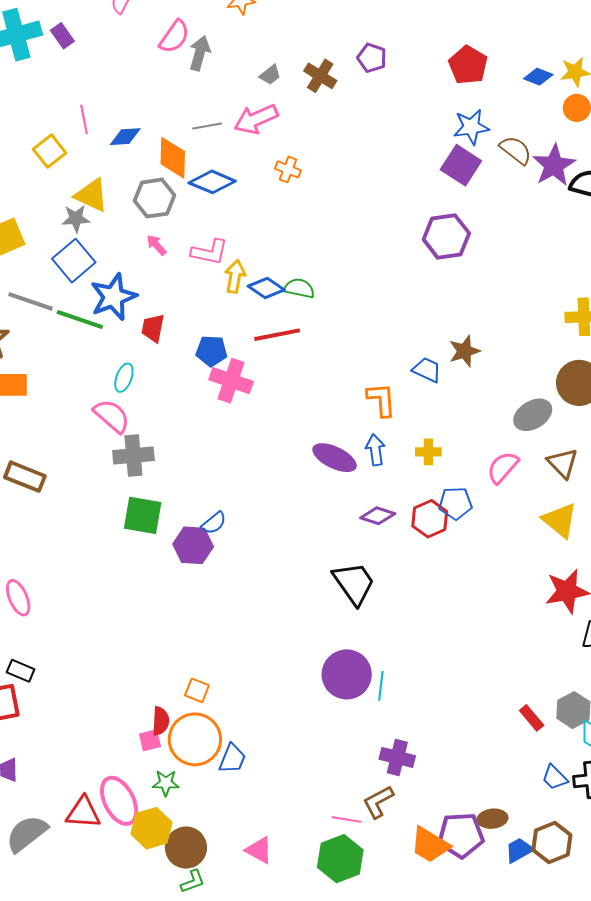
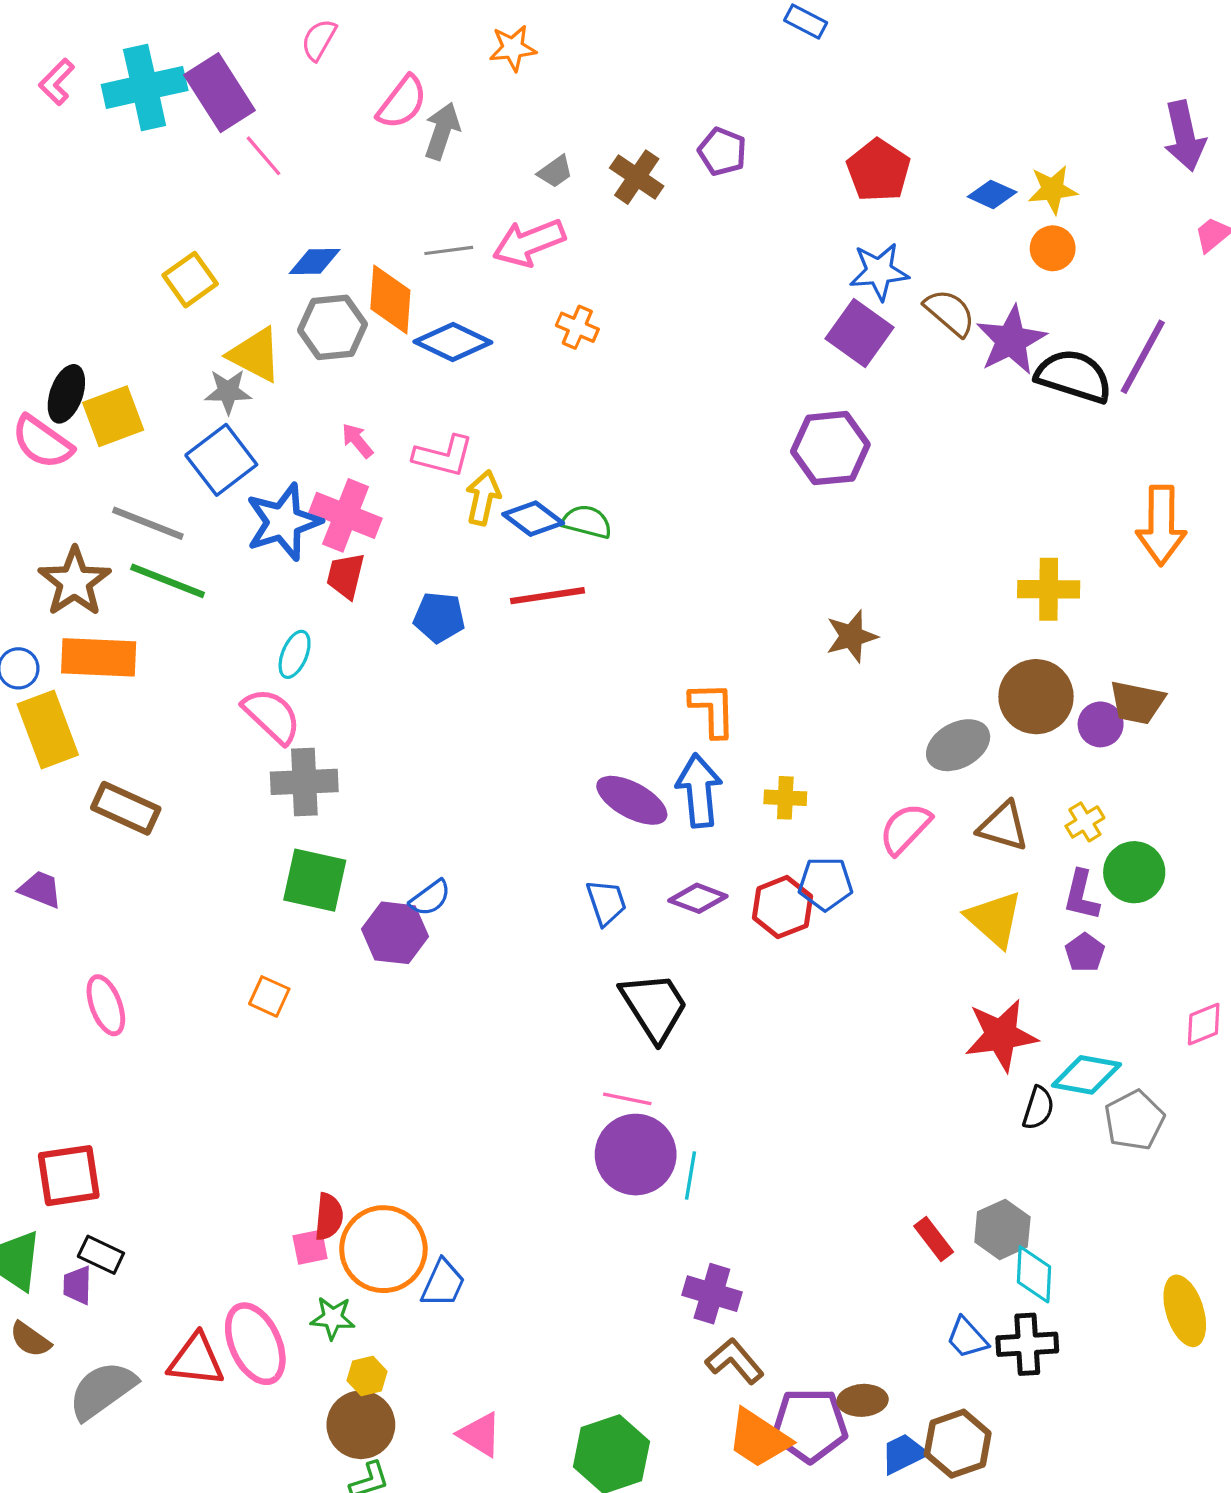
purple rectangle: (62, 36) -> (220, 93), size x1.8
pink line: (84, 119) -> (264, 156), moved, turned -32
gray hexagon: (154, 198) -> (333, 327), moved
green line: (80, 319) -> (168, 581), moved
blue trapezoid: (427, 370) -> (606, 902), moved, turned 44
pink cross: (231, 381) -> (346, 515), moved
blue arrow: (375, 450) -> (699, 791), size x1.4
brown triangle: (563, 463) -> (1003, 826), turned -32
black rectangle: (21, 671) -> (101, 1255), moved
orange square: (197, 690) -> (269, 996), moved
brown L-shape: (378, 802) -> (735, 1361), moved, turned 75
pink line: (346, 819) -> (627, 1099), moved
yellow hexagon: (152, 828) -> (367, 1376), moved, size x0.6

